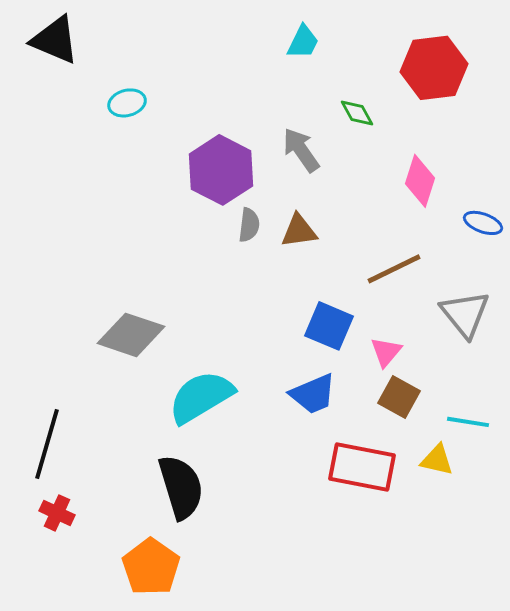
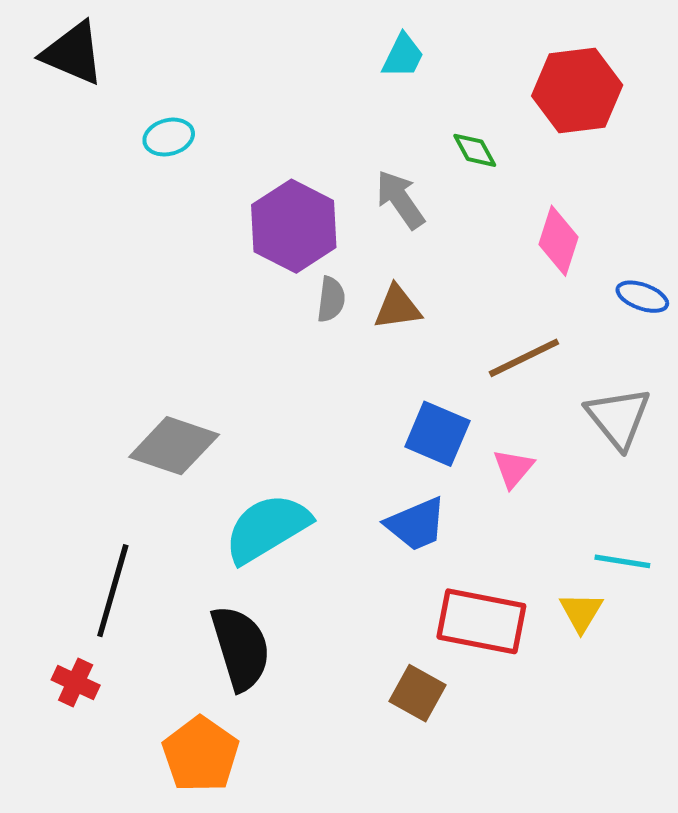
brown square: (399, 397) -> (417, 693), moved
black line: (47, 444) -> (113, 591), moved
yellow triangle: (437, 460) -> (581, 612), turned 48

